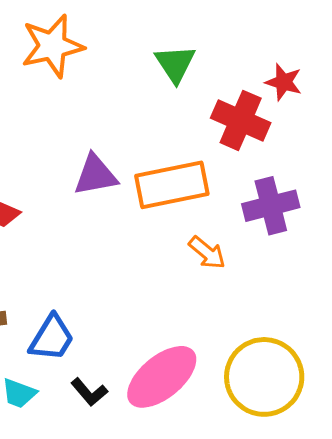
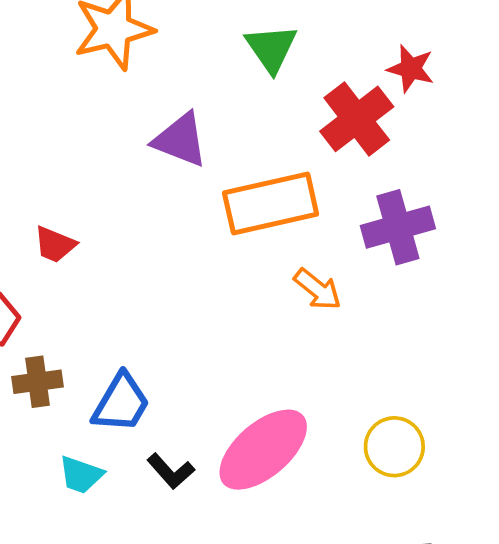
red cross: (241, 120) -> (357, 119), turned 30
purple triangle: (95, 175) -> (180, 140), moved, turned 33
yellow circle: (264, 377) -> (394, 447), size x0.6

